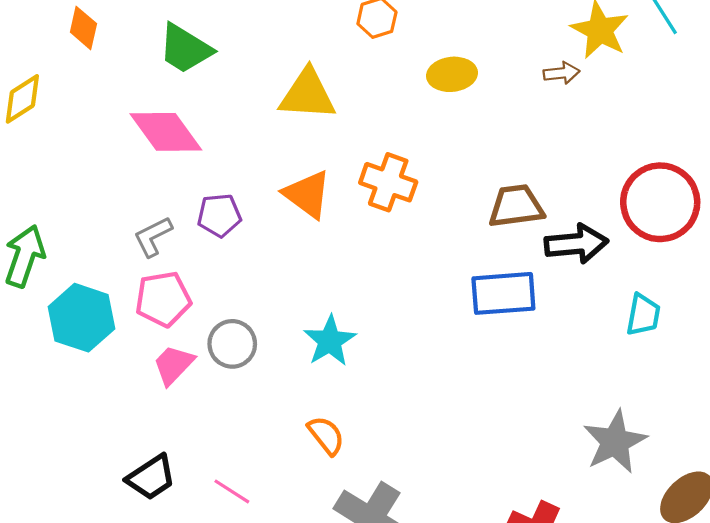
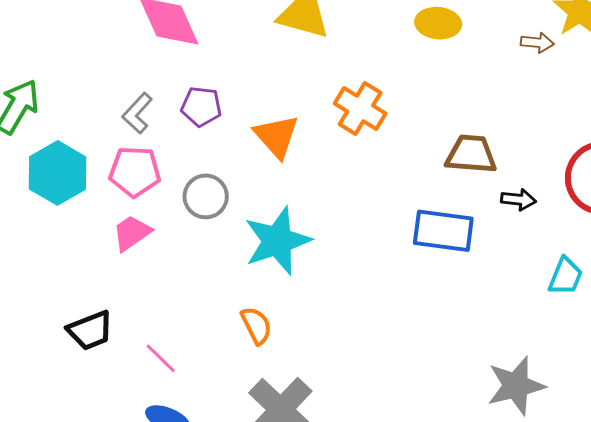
orange triangle: (307, 194) -> (276, 136), moved
gray L-shape: (153, 237) -> (137, 113), turned -33
black arrow: (576, 244) -> (518, 200), size x0.6
cyan star: (330, 341) -> (277, 241), size x1.4
gray circle: (232, 344) -> (206, 196), moved

